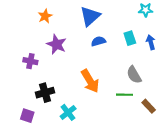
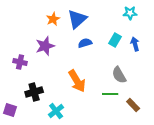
orange star: (45, 16) -> (53, 19), moved
cyan rectangle: (130, 38) -> (115, 40), turned 48
purple star: (57, 44) -> (45, 46), turned 30
purple square: (27, 116) -> (10, 110), moved

